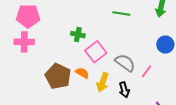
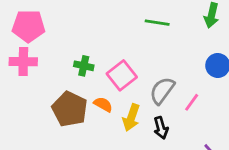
green cross: (78, 35) -> (84, 66), moved
gray semicircle: (125, 63) -> (162, 91), turned -90

